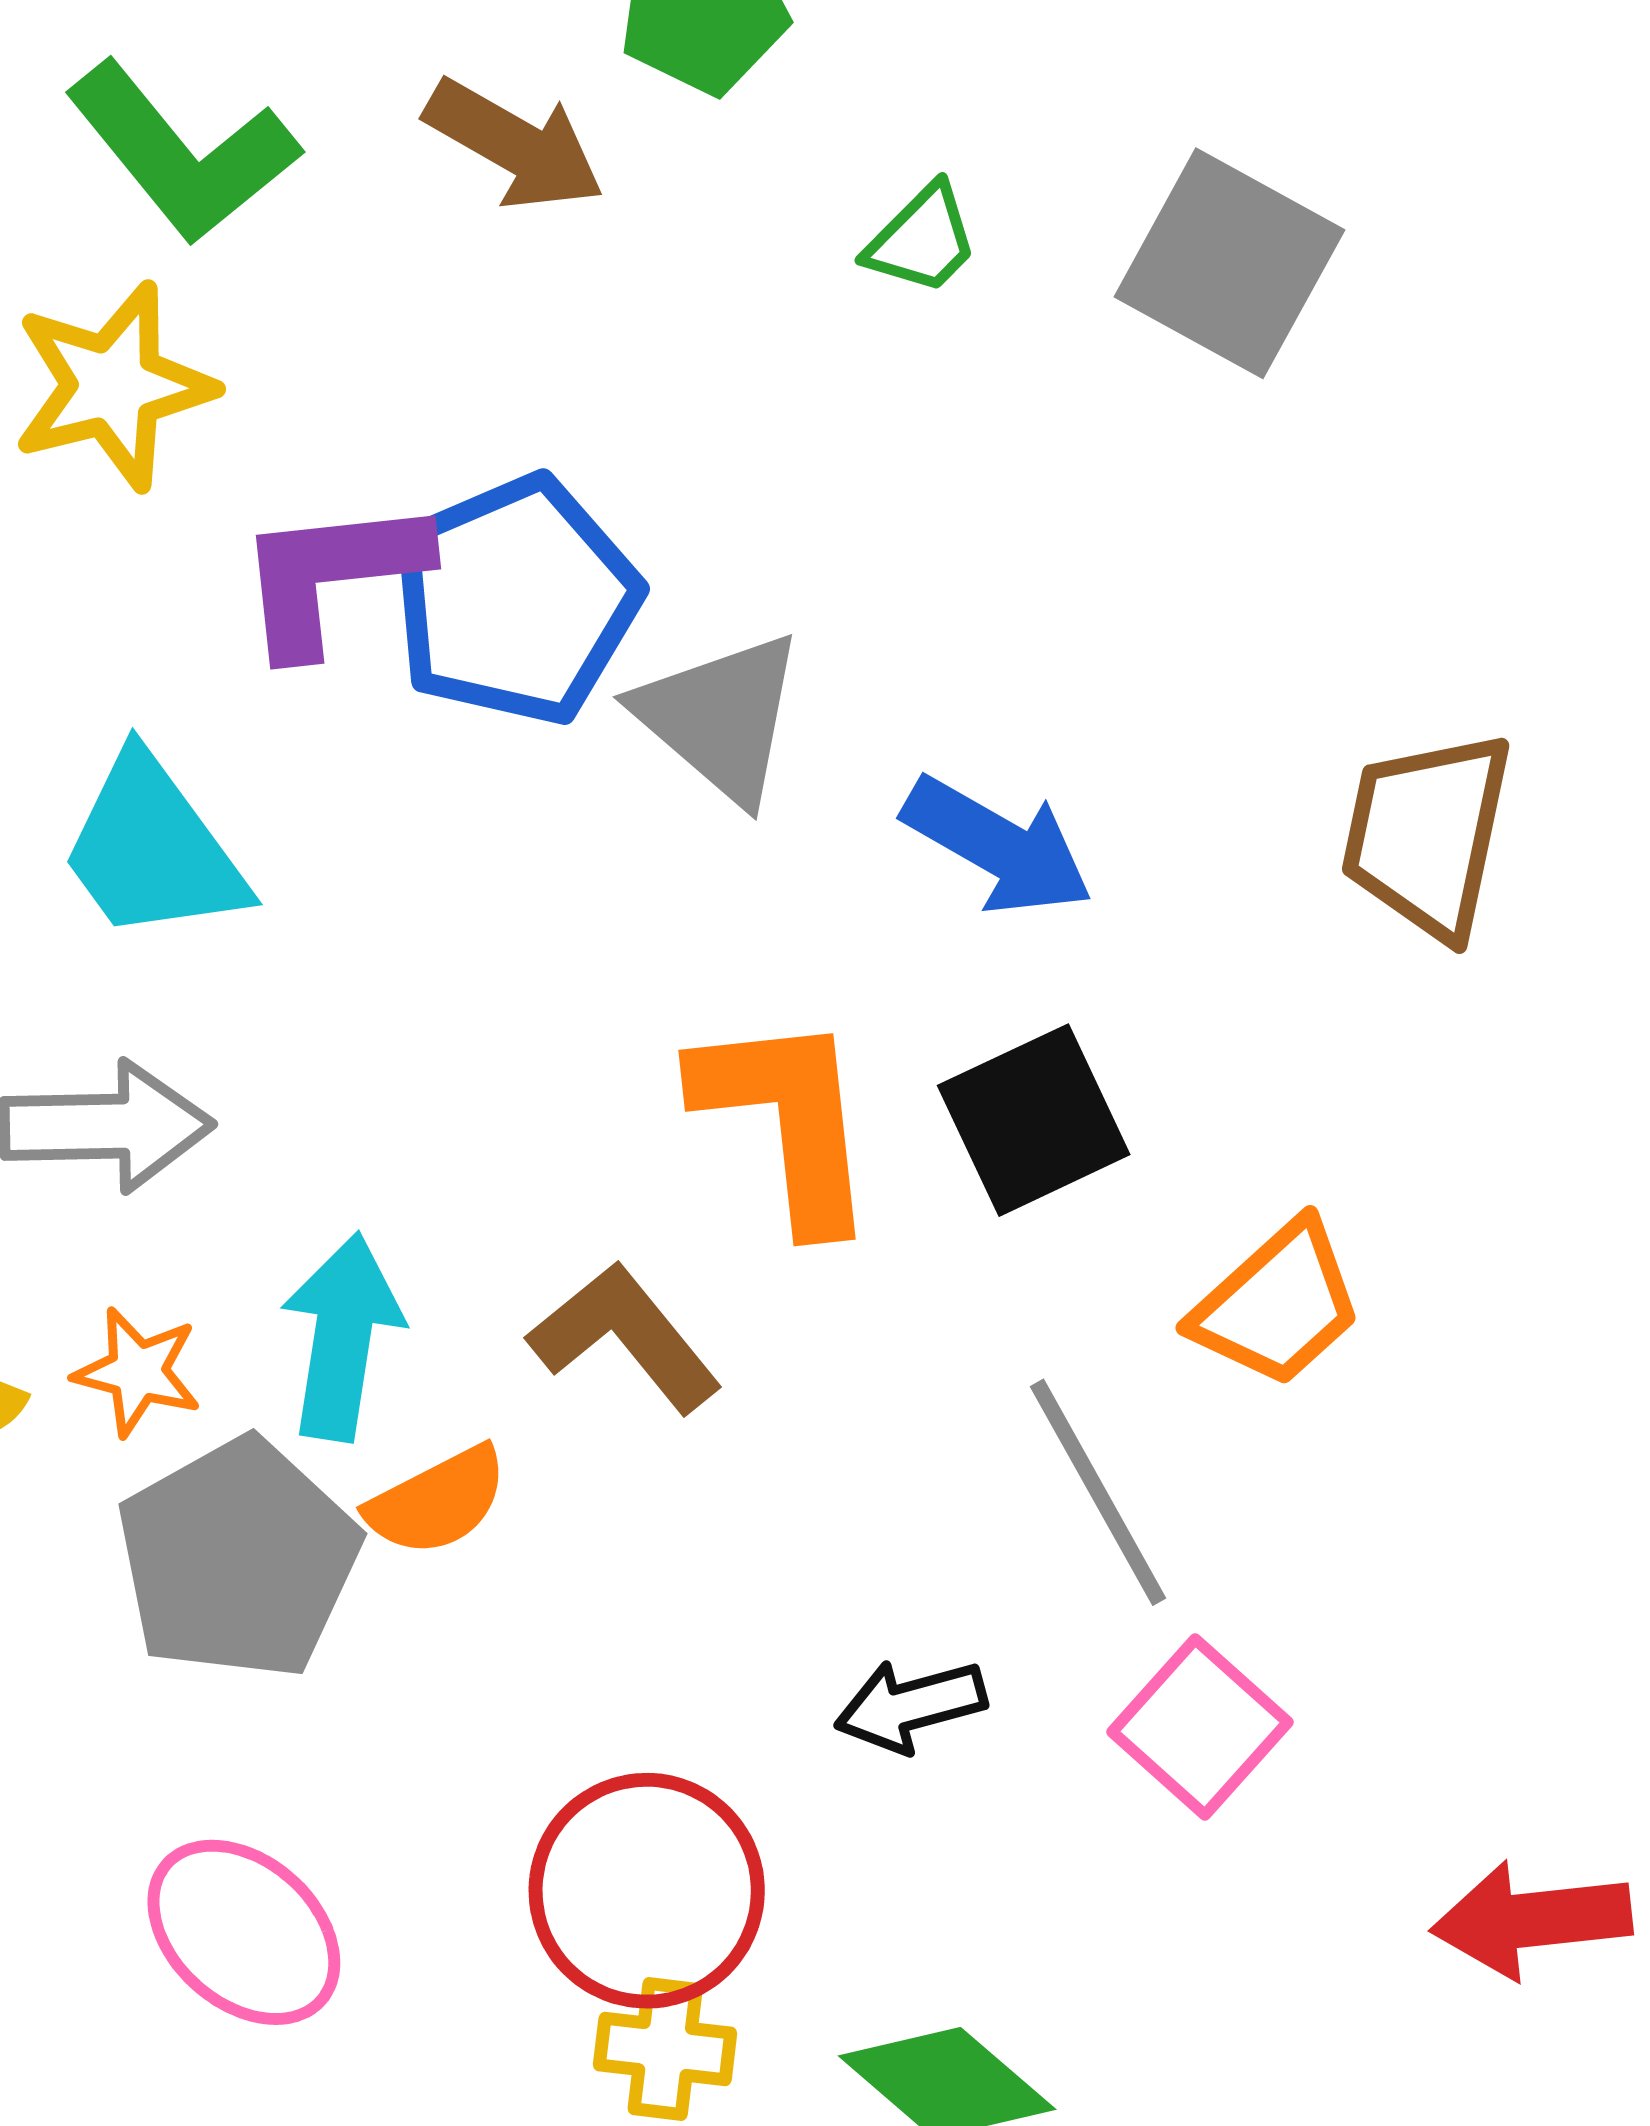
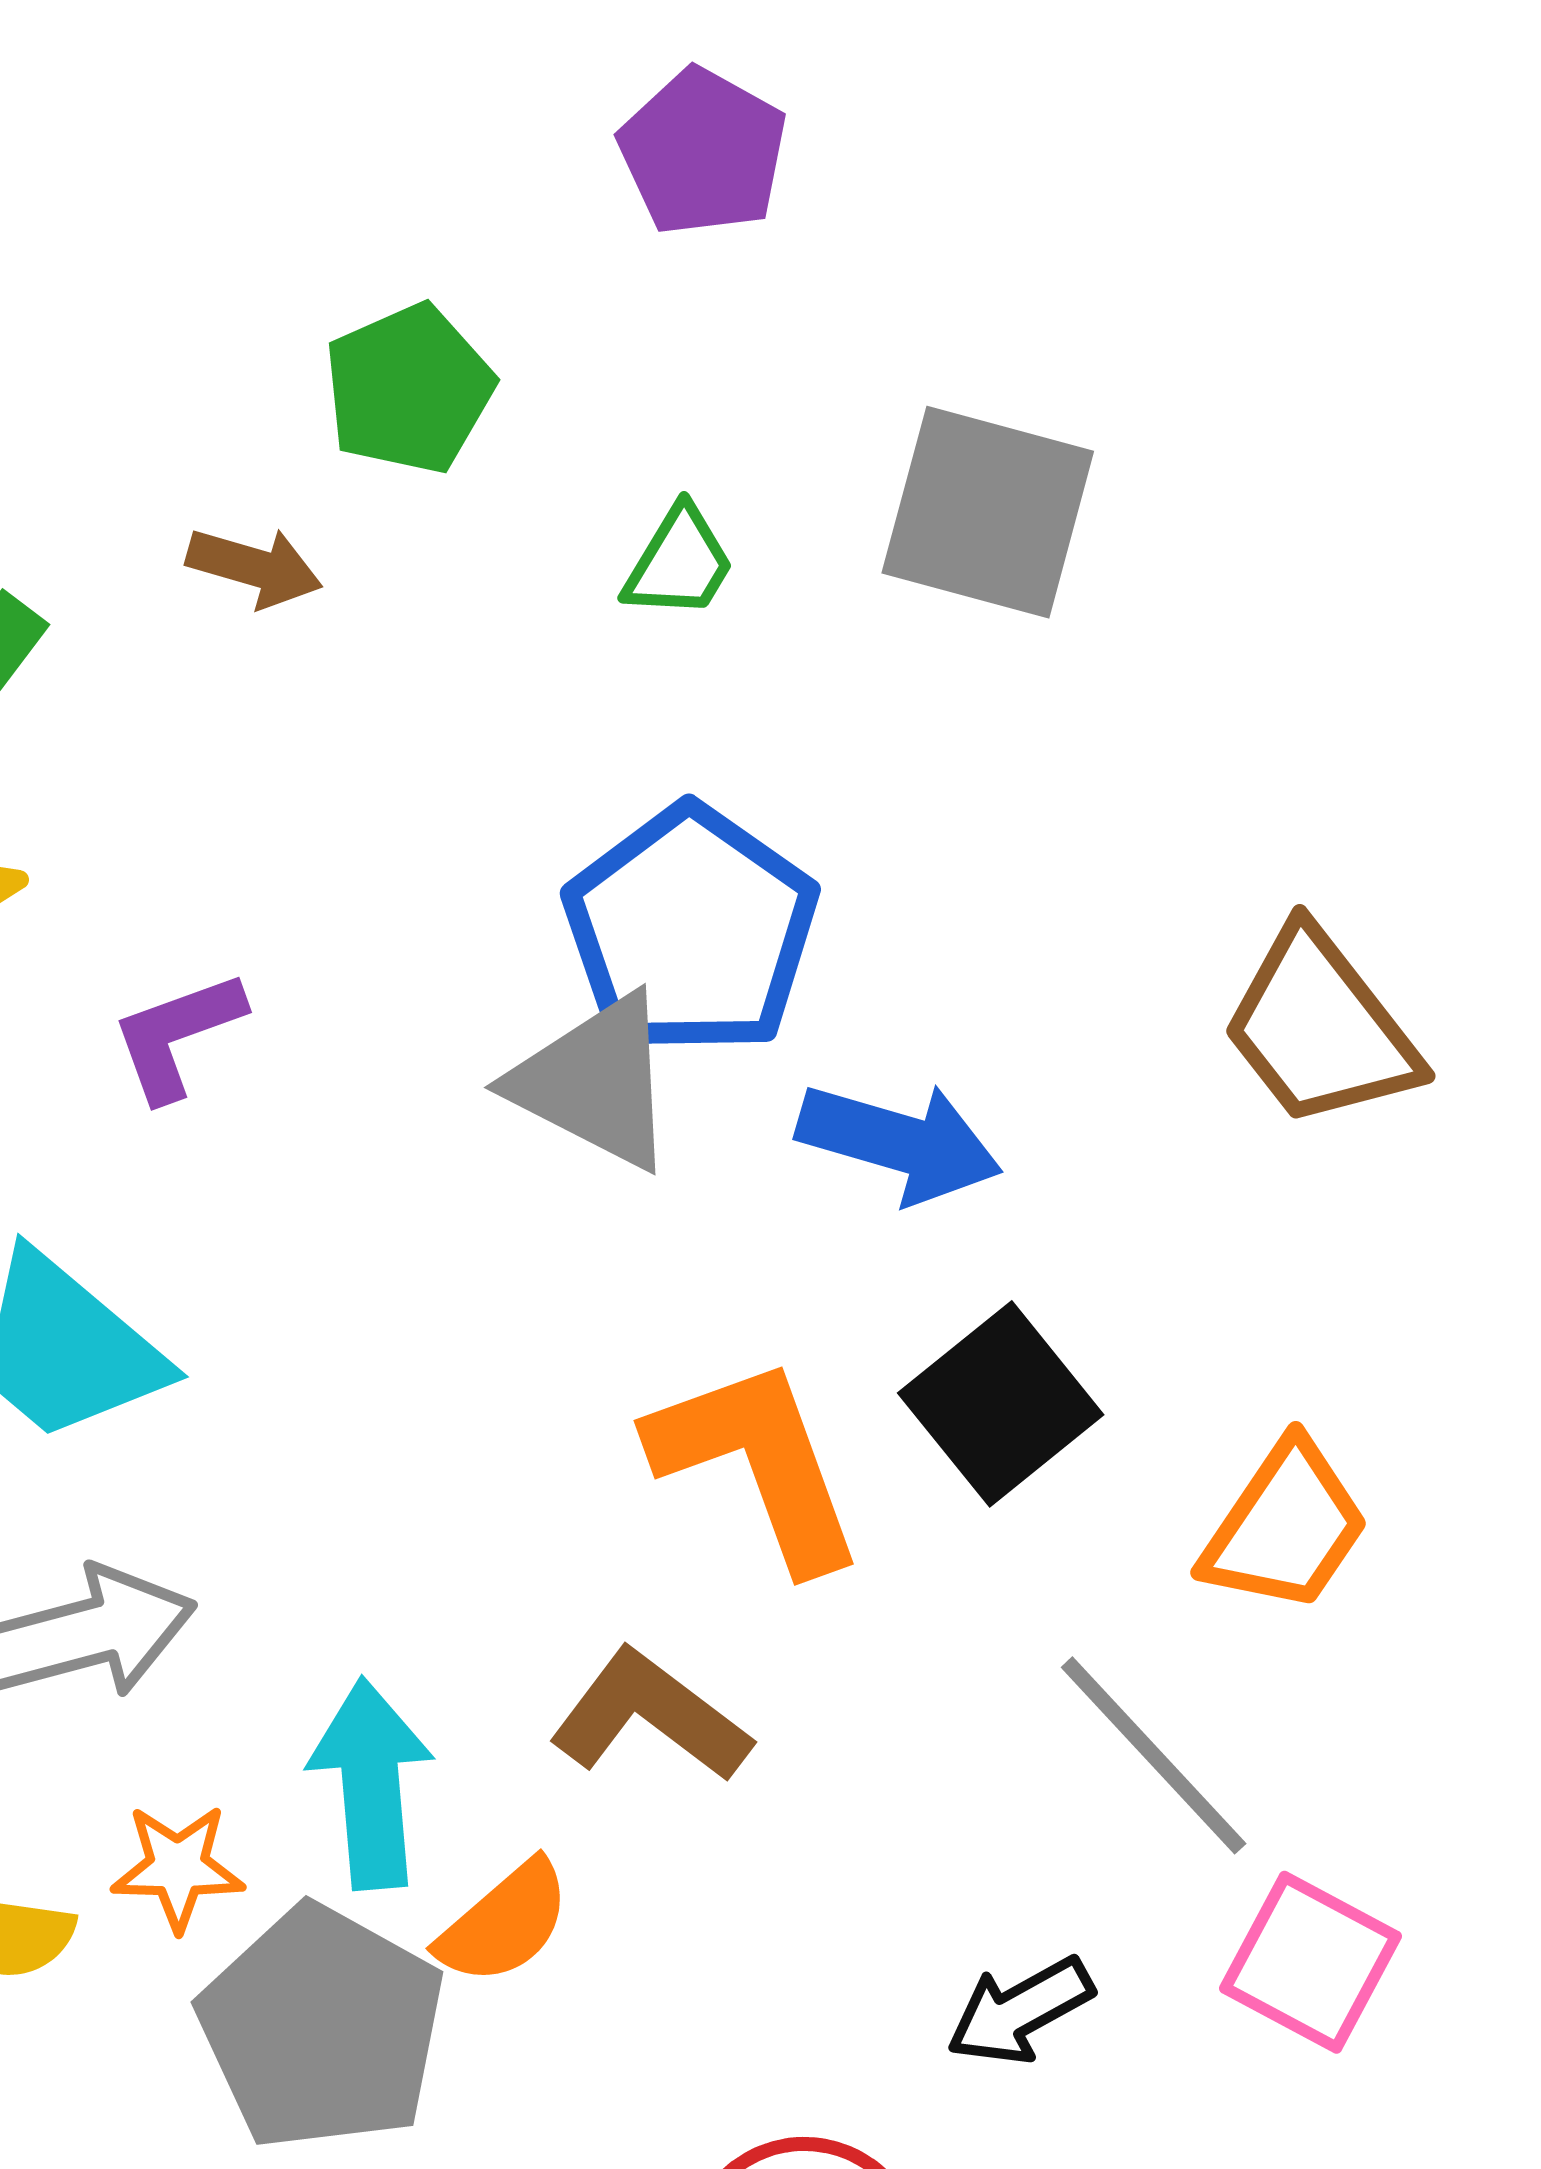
brown arrow: (514, 145) -> (254, 567), size x0.7
purple L-shape: (331, 575) -> (177, 1035), size x0.7
blue pentagon: (516, 600) -> (691, 930), moved
brown trapezoid: (1427, 835) -> (1320, 1028), turned -36

